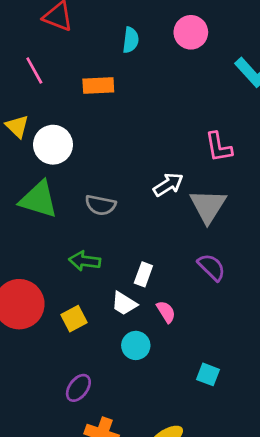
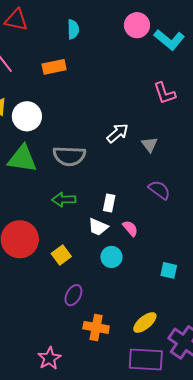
pink circle: (191, 32) -> (137, 25), moved
pink L-shape: (219, 147) -> (165, 93), moved
gray semicircle: (101, 205) -> (69, 156), size x1.4
gray triangle: (208, 206) -> (150, 145), size x0.6
yellow square: (74, 319) -> (61, 255), moved

